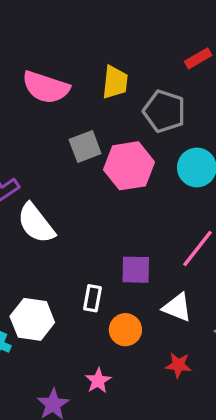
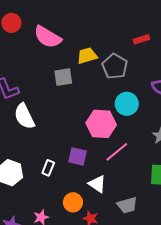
yellow trapezoid: (115, 82) -> (87, 56), moved, turned -125
pink hexagon: (129, 166) -> (101, 124), moved
orange circle: (125, 330) -> (73, 202), moved

